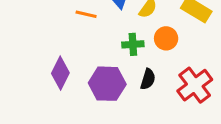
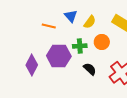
black semicircle: (148, 79) -> (90, 69), turned -64
purple hexagon: (107, 84) -> (59, 56), moved

